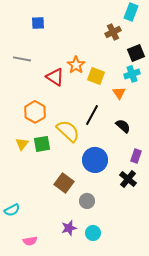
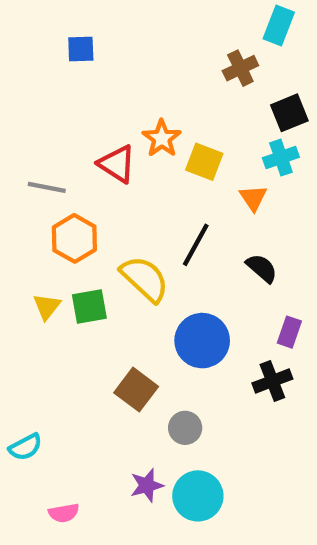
gray line: (22, 59) -> (47, 187), moved
black cross: (128, 179) -> (272, 381), turned 30
cyan circle: (93, 233) -> (198, 496), size x1.5

